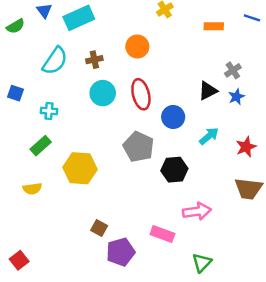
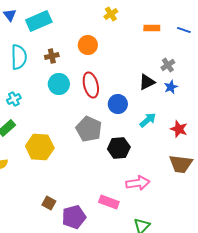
blue line: (252, 18) -> (184, 30), moved
cyan semicircle: (55, 61) -> (19, 57), turned -35
cyan cross: (49, 111) -> (14, 99), turned -32
red star: (246, 147) -> (179, 129), turned -30
brown square: (99, 228) -> (49, 203), moved

